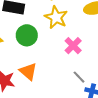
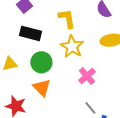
orange triangle: (28, 72) -> (42, 88), moved

